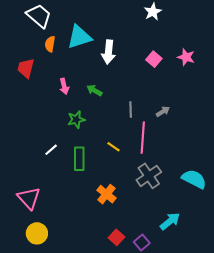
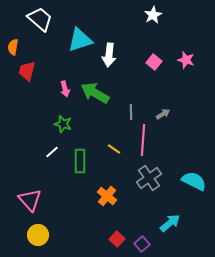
orange semicircle: (50, 44) -> (13, 47), moved
green arrow: (94, 90) -> (95, 93), size x1.8
green star: (76, 120) -> (63, 124), moved, turned 30

